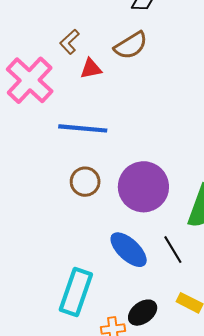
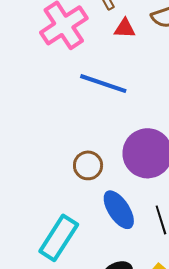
brown circle: (85, 182) -> (88, 165), moved

